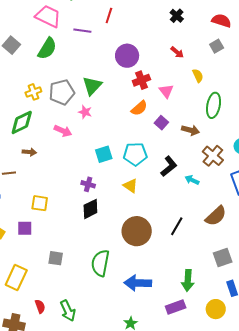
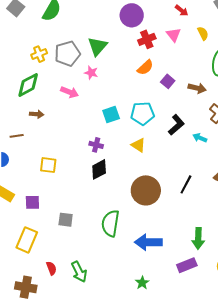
pink triangle: (166, 91) -> (174, 35), moved
purple square: (25, 228) -> (32, 202), moved

